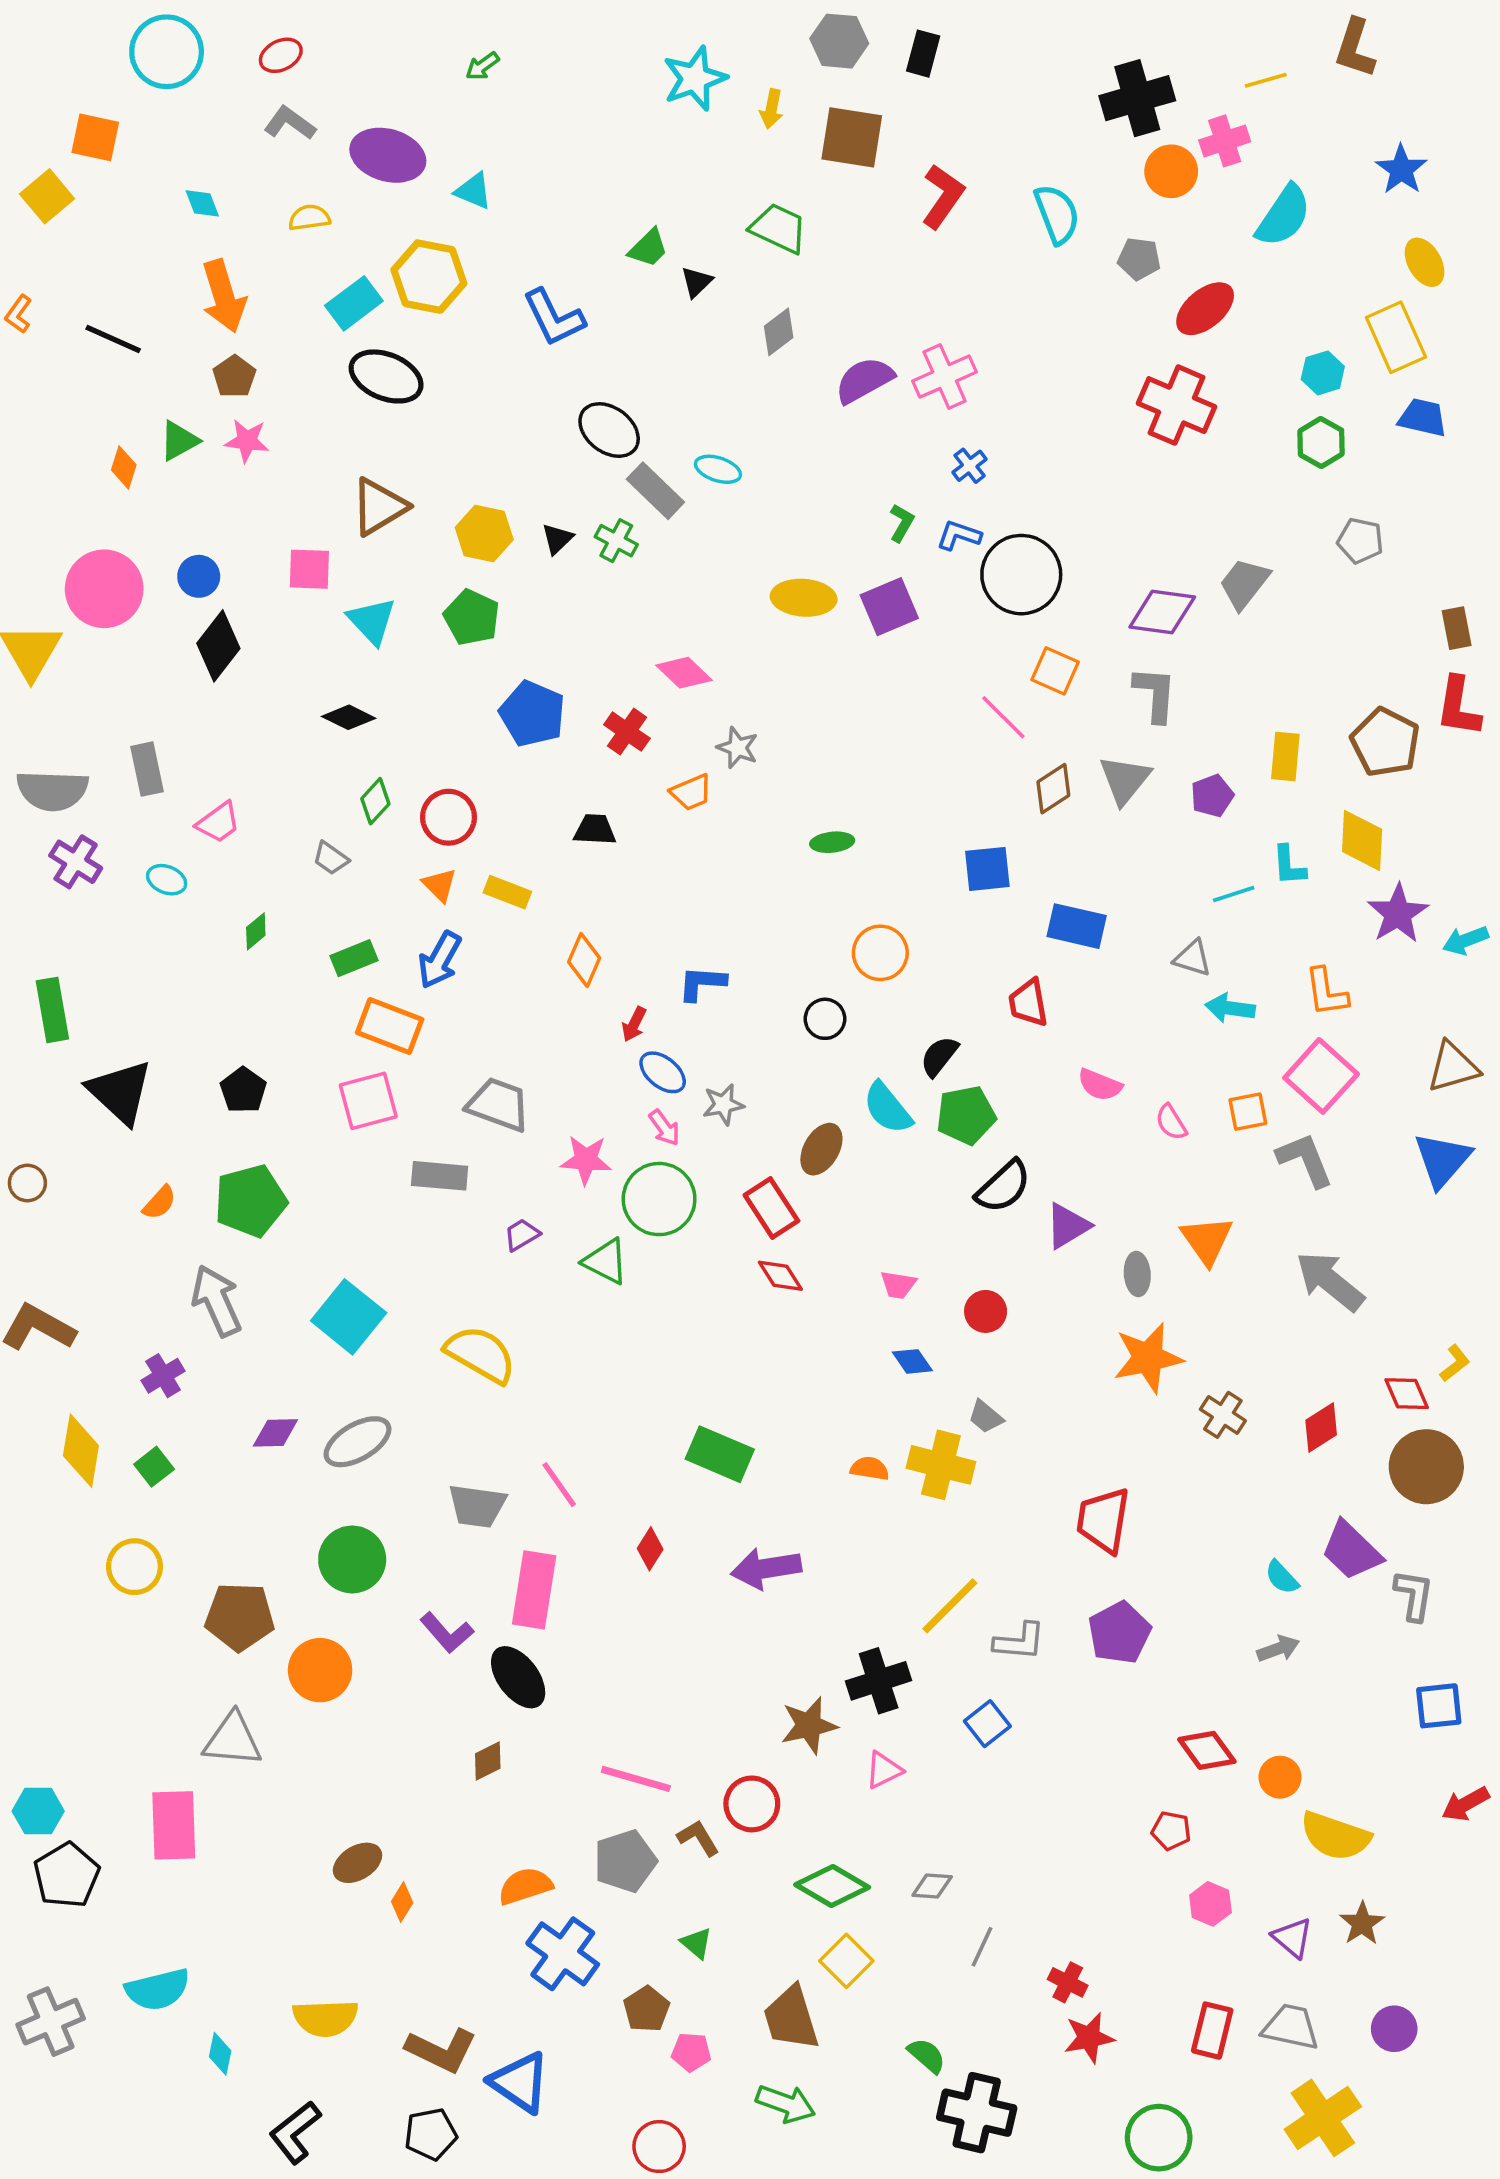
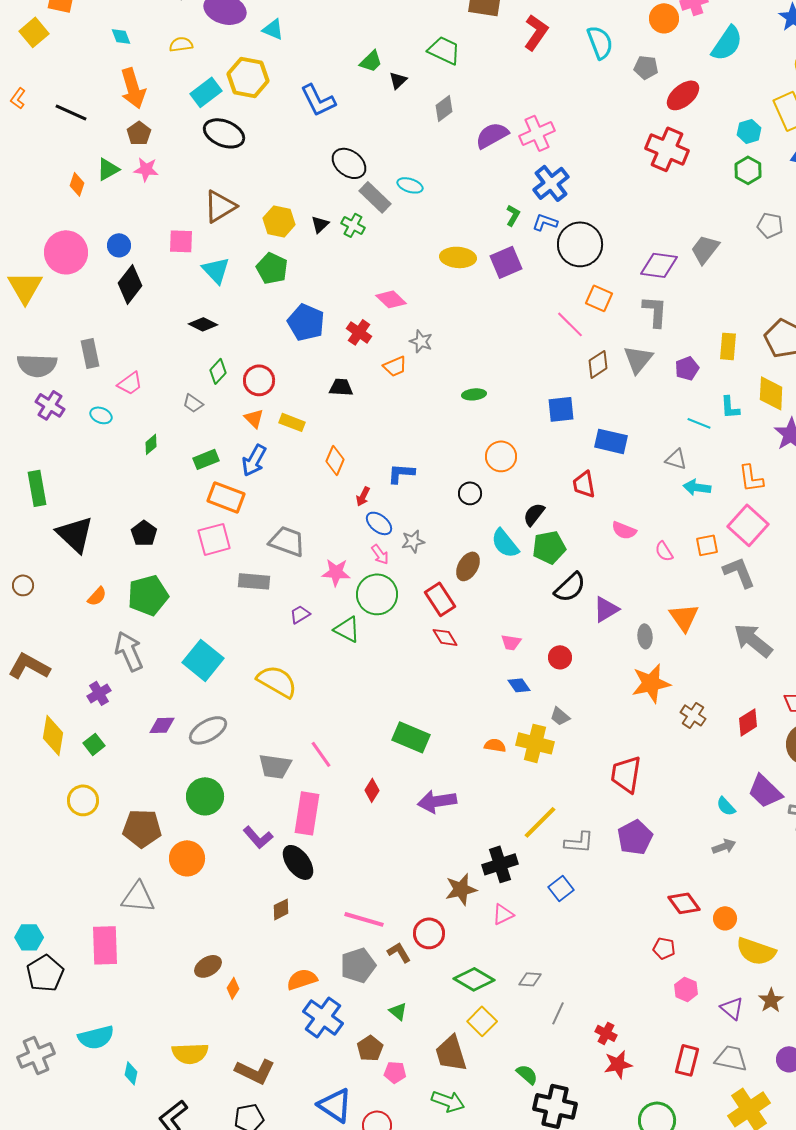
blue cross: (970, 466) -> (551, 183), size x1.8
cyan line: (1234, 894) -> (699, 423), turned 40
blue triangle: (520, 2082) -> (335, 1105), moved

